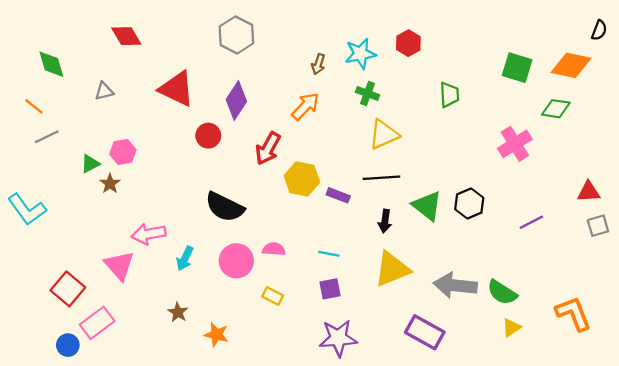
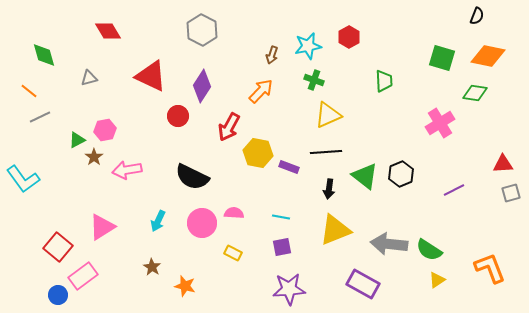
black semicircle: (599, 30) -> (477, 16), moved
pink arrow: (149, 234) -> (127, 170), moved
pink triangle: (119, 266) -> (102, 227), turned 40

